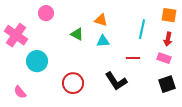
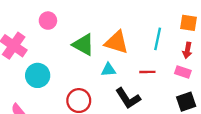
orange triangle: (101, 20) -> (116, 42), moved, size x1.6
green triangle: (77, 34) -> (83, 45), size x1.5
cyan triangle: (103, 41) -> (108, 70), moved

